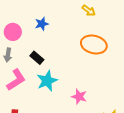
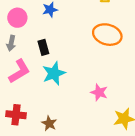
black rectangle: (37, 58) -> (43, 47), turned 32
pink star: (79, 97) -> (99, 92), moved

